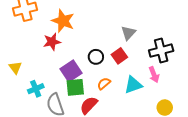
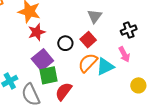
red star: (52, 42) -> (37, 32), moved
black cross: (161, 51) -> (129, 30), size x0.7
orange semicircle: (104, 84) -> (88, 63), moved, size x1.5

